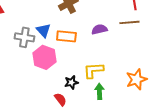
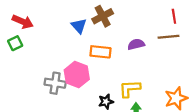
blue triangle: (43, 30) -> (79, 26), moved
gray cross: (24, 37) -> (55, 83), moved

